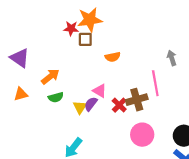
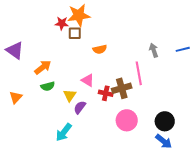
orange triangle: (21, 94) -> (16, 97), moved, turned -32
purple semicircle: (91, 104) -> (80, 107), moved
red cross: (119, 105) -> (106, 93), turned -32

